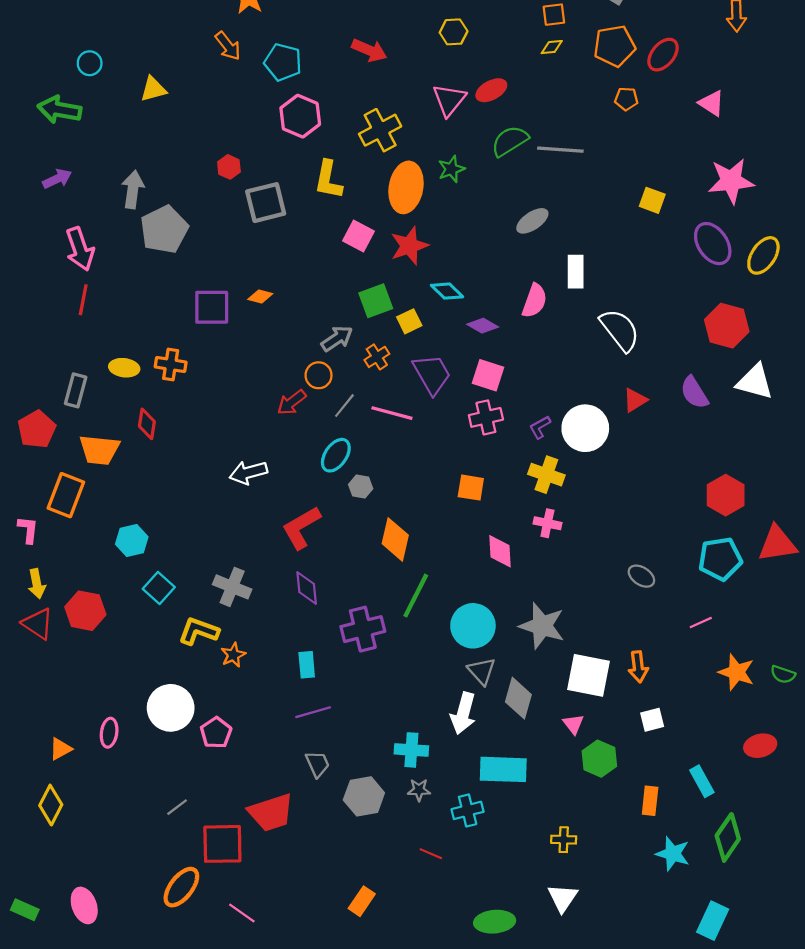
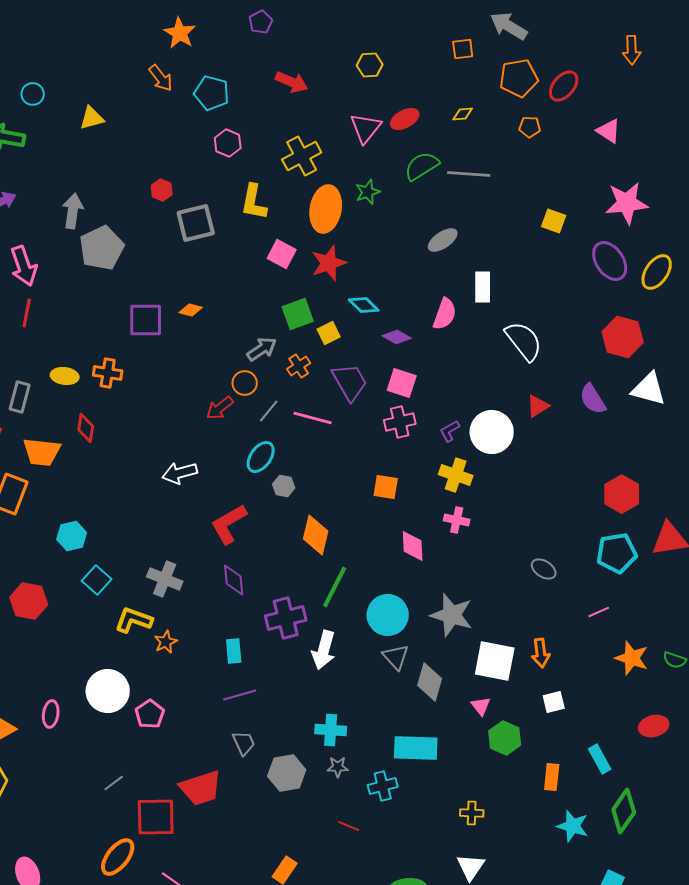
yellow diamond: (552, 47) -> (463, 114), moved
pink hexagon: (300, 116) -> (228, 143), size x0.7
white arrow: (463, 713) -> (324, 650), moved

